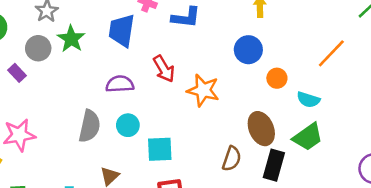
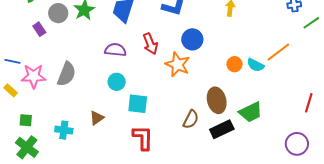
blue circle: (248, 50) -> (192, 39), moved
cyan semicircle: (308, 100) -> (255, 65), moved
gray semicircle: (89, 126) -> (67, 74), moved
black rectangle: (274, 165) -> (222, 129), turned 40

